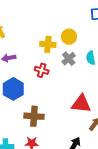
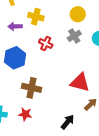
yellow cross: (48, 44) -> (36, 17), moved

